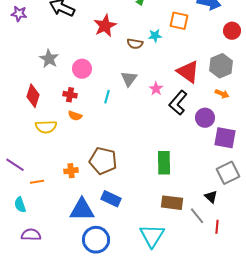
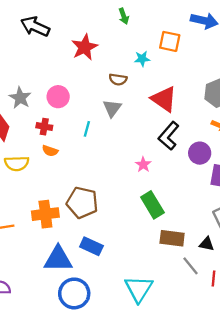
brown semicircle: (135, 44) -> (118, 79), moved
gray star: (49, 59) -> (20, 98), moved
red triangle: (188, 72) -> (164, 99), moved
pink star: (156, 89) -> (143, 165), moved
green rectangle: (164, 163) -> (152, 205), turned -30
orange cross: (71, 171) -> (45, 214), size x1.6
black triangle: (211, 197) -> (207, 244), turned -32
brown rectangle: (172, 203) -> (172, 238), moved

